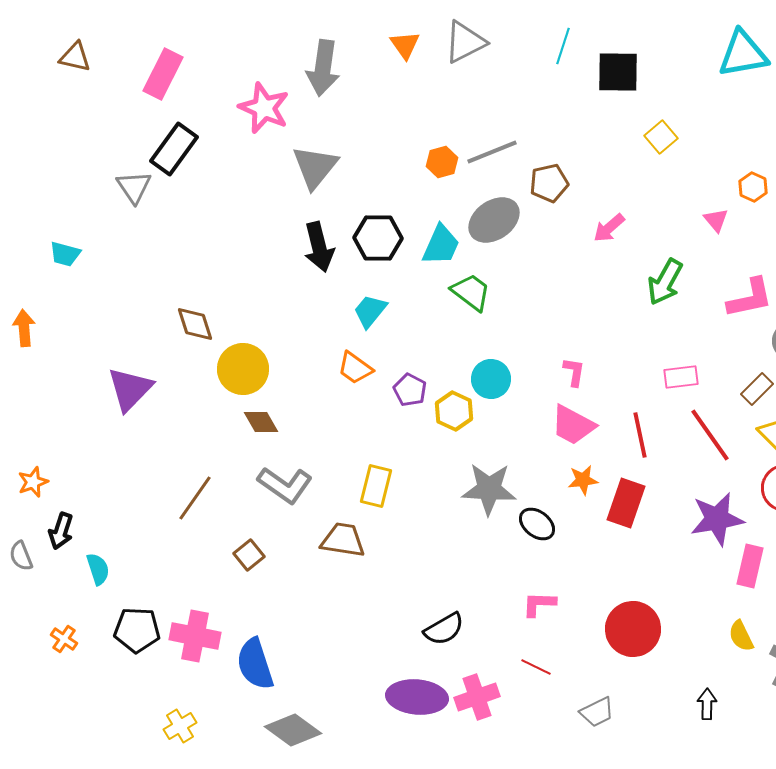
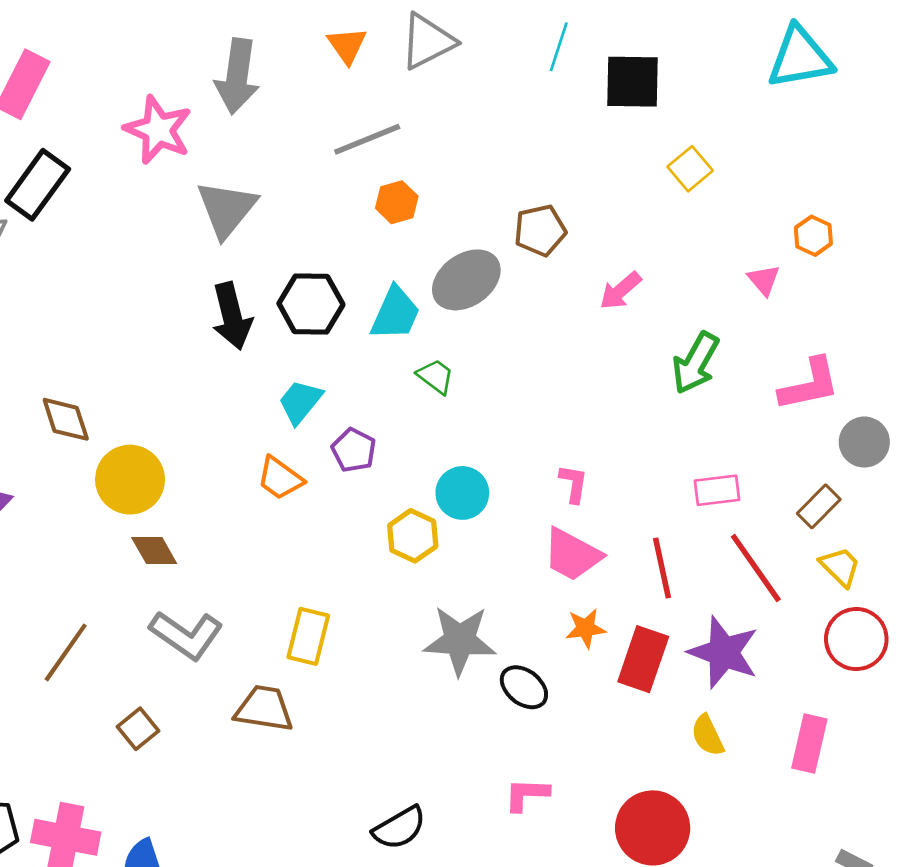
gray line: (492, 152) -> (367, 139), moved
green trapezoid: (471, 292) -> (436, 376), size x0.7
purple pentagon: (410, 390) -> (354, 450), moved
purple star: (717, 519) -> (724, 652), moved, turned 30
yellow semicircle: (741, 636) -> (708, 735), moved

